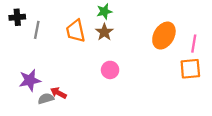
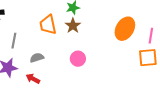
gray line: (37, 30) -> (14, 41), moved
gray semicircle: (46, 99) -> (37, 58), moved

